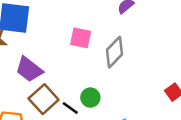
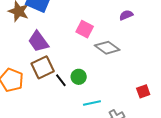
gray diamond: (114, 52) -> (107, 48), turned 65

